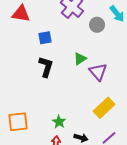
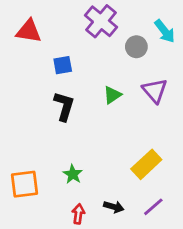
purple triangle: (98, 72) -> (155, 91), moved
green star: (59, 122) -> (73, 174), moved

